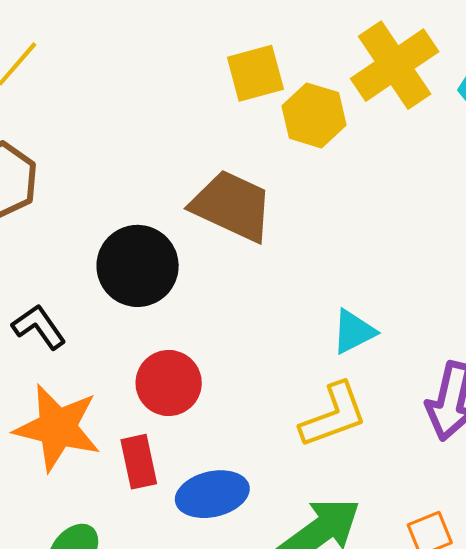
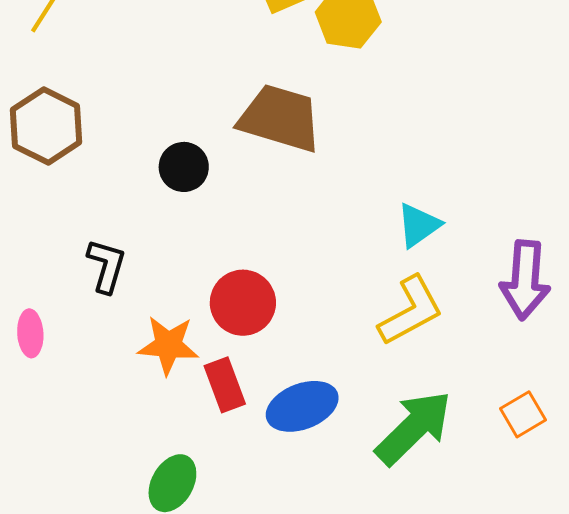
black circle: (138, 266) -> (184, 167), moved, size x0.6
black L-shape: (39, 327) -> (106, 266), turned 60
orange star: (57, 428) -> (168, 345), moved, size x0.7

